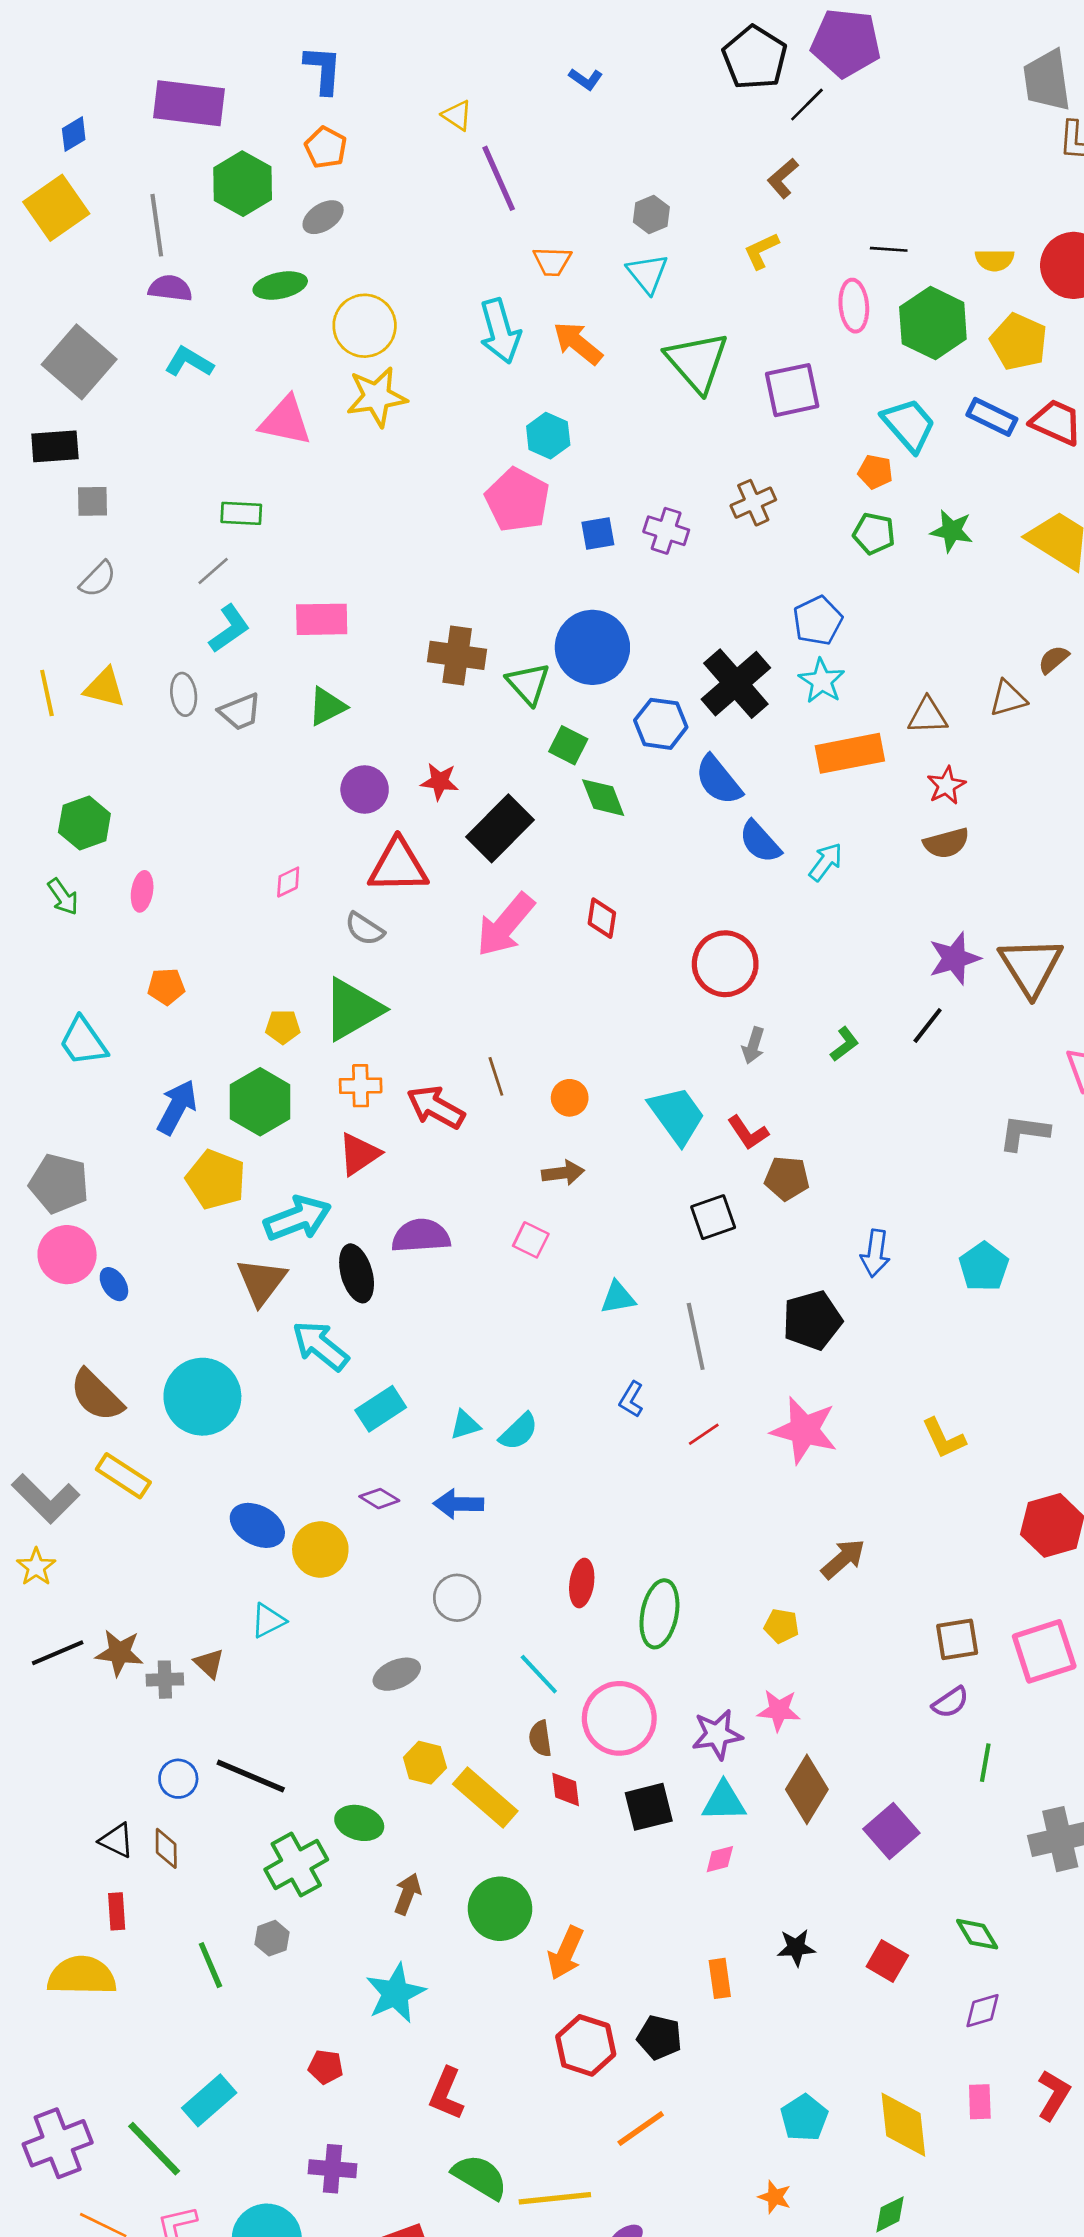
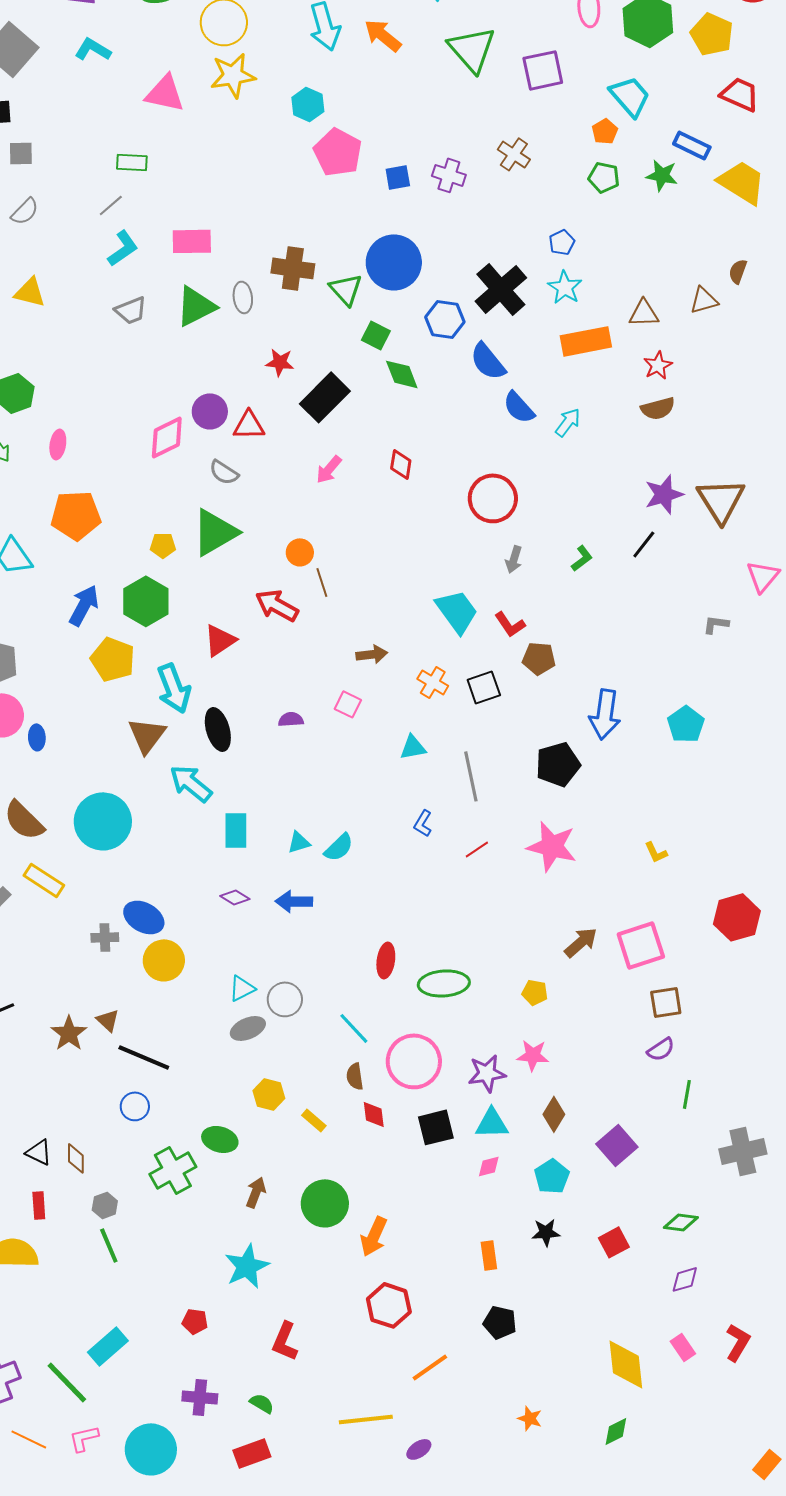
blue rectangle: (992, 417) -> (692, 145), moved
cyan hexagon: (548, 436) -> (308, 104), moved
orange pentagon: (875, 472) -> (605, 131), turned 30
brown cross: (753, 503) -> (514, 154), turned -32
blue pentagon: (818, 621) -> (562, 242), size x0.7
brown semicircle: (1054, 659) -> (738, 271), turned -30
gray ellipse: (184, 694) -> (243, 297), moved
green triangle: (327, 706) -> (196, 306), size x1.4
purple circle: (365, 789) -> (210, 411), moved
red triangle: (398, 866) -> (249, 425), size x0.7
pink diamond: (288, 882) -> (167, 437), size x1.8
pink arrow: (505, 925) -> (329, 469), size x0.6
orange pentagon: (166, 987) -> (76, 515), size x1.8
orange cross: (361, 1086) -> (433, 682), moved, turned 32
orange circle: (570, 1098) -> (300, 552), moved
gray L-shape: (1024, 1133) -> (716, 624), size x0.7
cyan arrow: (298, 1218) -> (174, 688), turned 90
purple semicircle: (421, 1236) -> (291, 719), moved, size x0.6
blue arrow: (875, 1253) -> (605, 714), size x1.4
blue ellipse: (114, 1284) -> (37, 737), turned 30
cyan rectangle: (381, 1409) -> (236, 830), turned -57
yellow L-shape: (944, 1438) -> (656, 852), size x0.7
yellow circle: (320, 1550) -> (164, 960), moved
gray circle: (457, 1598) -> (285, 999), moved
green ellipse: (659, 1614) -> (444, 983), turned 75
cyan triangle: (268, 1621) -> (242, 988), moved
pink square: (1044, 1651) -> (641, 945), moved
brown star: (119, 1653) -> (69, 1033), moved, turned 30
gray cross: (165, 1680) -> (105, 937), moved
black line: (251, 1776) -> (144, 1057), moved
blue circle: (178, 1779) -> (135, 1106), moved
brown diamond: (807, 1789) -> (554, 1114), size x0.7
yellow rectangle: (485, 1797) -> (314, 1120), size x0.5
green diamond: (977, 1934) -> (681, 1222), turned -52
gray hexagon: (272, 1938) -> (105, 1205), moved
red square: (887, 1961) -> (614, 1242), turned 32
black pentagon: (659, 2037) -> (500, 1322), moved
pink rectangle: (980, 2102) -> (683, 1347), turned -32
cyan pentagon: (804, 2118) -> (552, 1176), moved
green semicircle: (480, 2177) -> (262, 1403), moved, size x0.6

